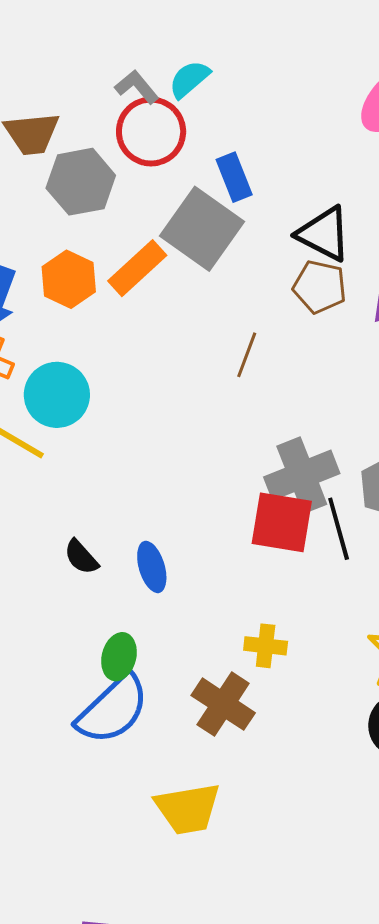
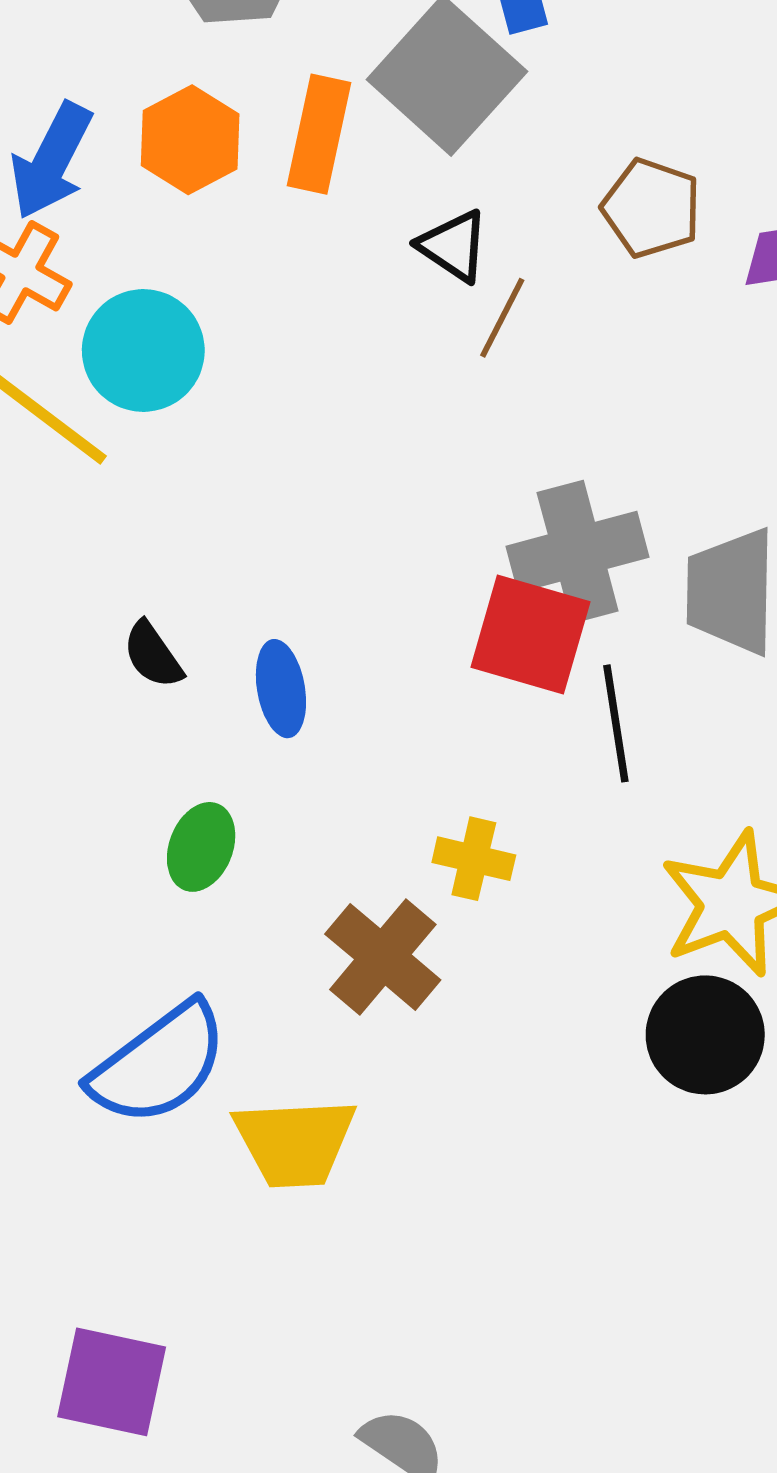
black triangle: (324, 234) -> (453, 246), moved, size x0.7
orange rectangle: (137, 268) -> (319, 134), turned -42
black line: (339, 529) -> (616, 723), moved
blue semicircle: (113, 709) -> (159, 1064), moved

